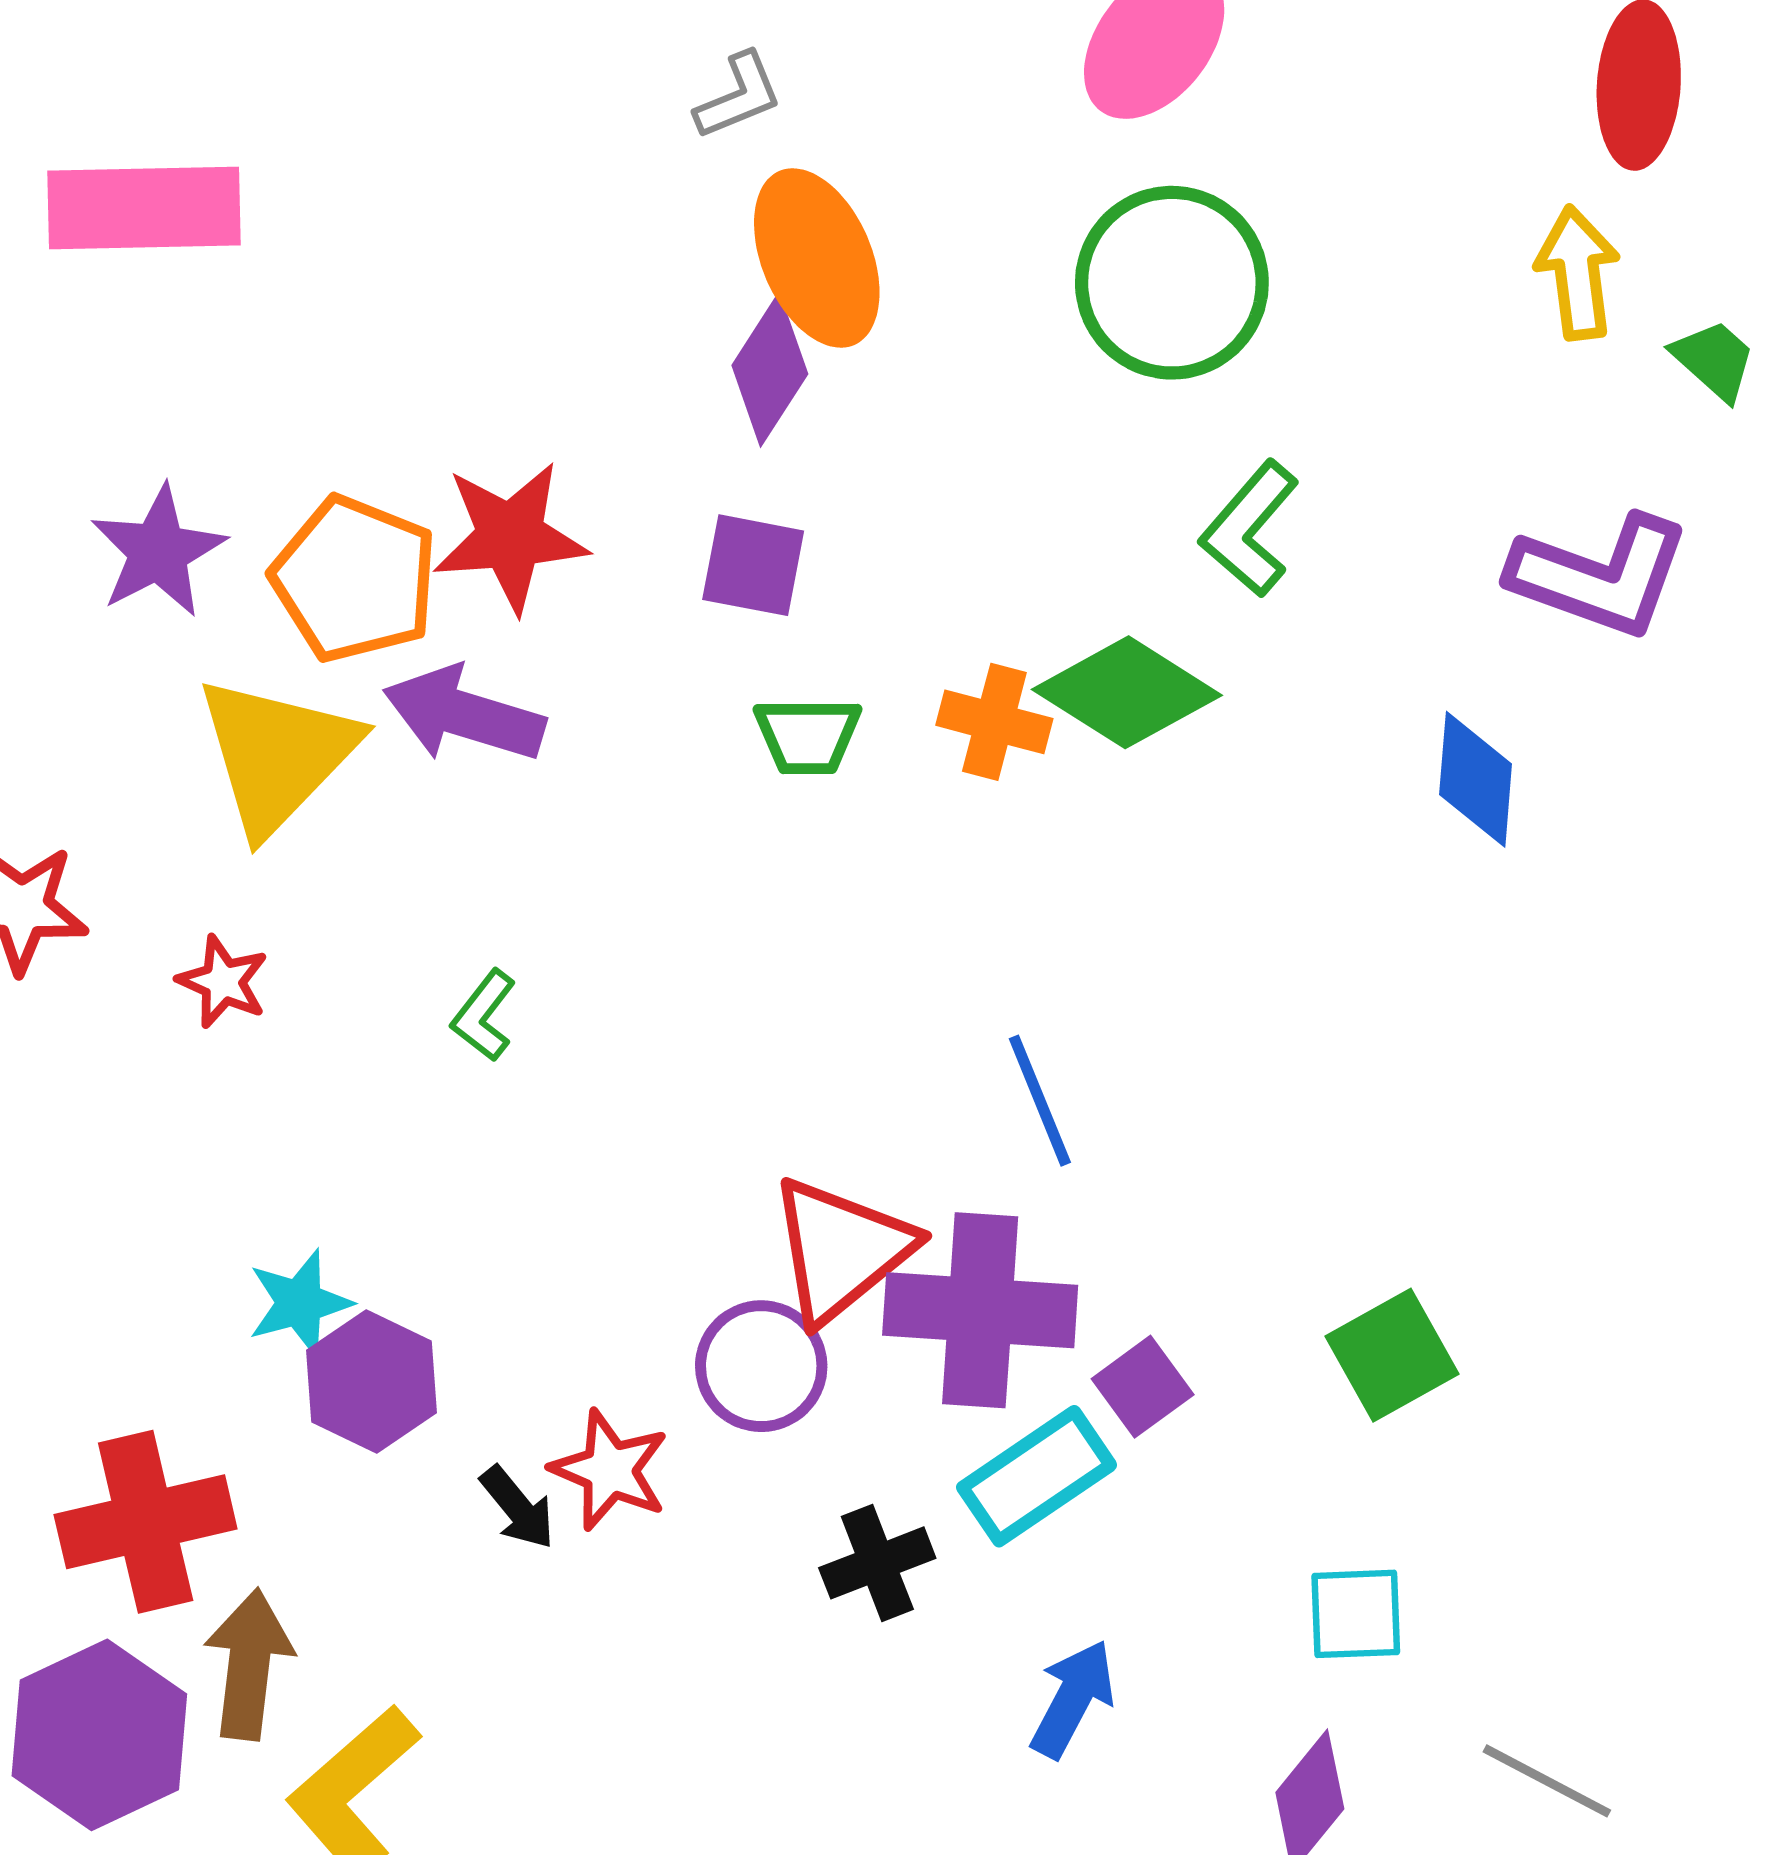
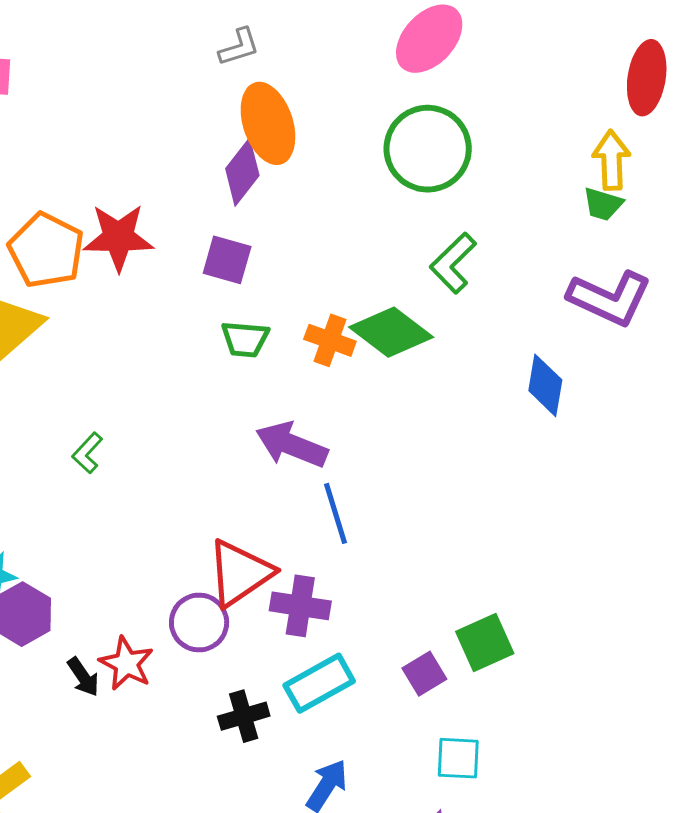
green trapezoid: (1714, 360) -> (603, 204), moved, turned 150
purple arrow: (464, 714) -> (291, 445), moved
purple cross: (980, 1310) -> (300, 606), size x0.7
purple square: (1143, 1387) -> (424, 674), moved

